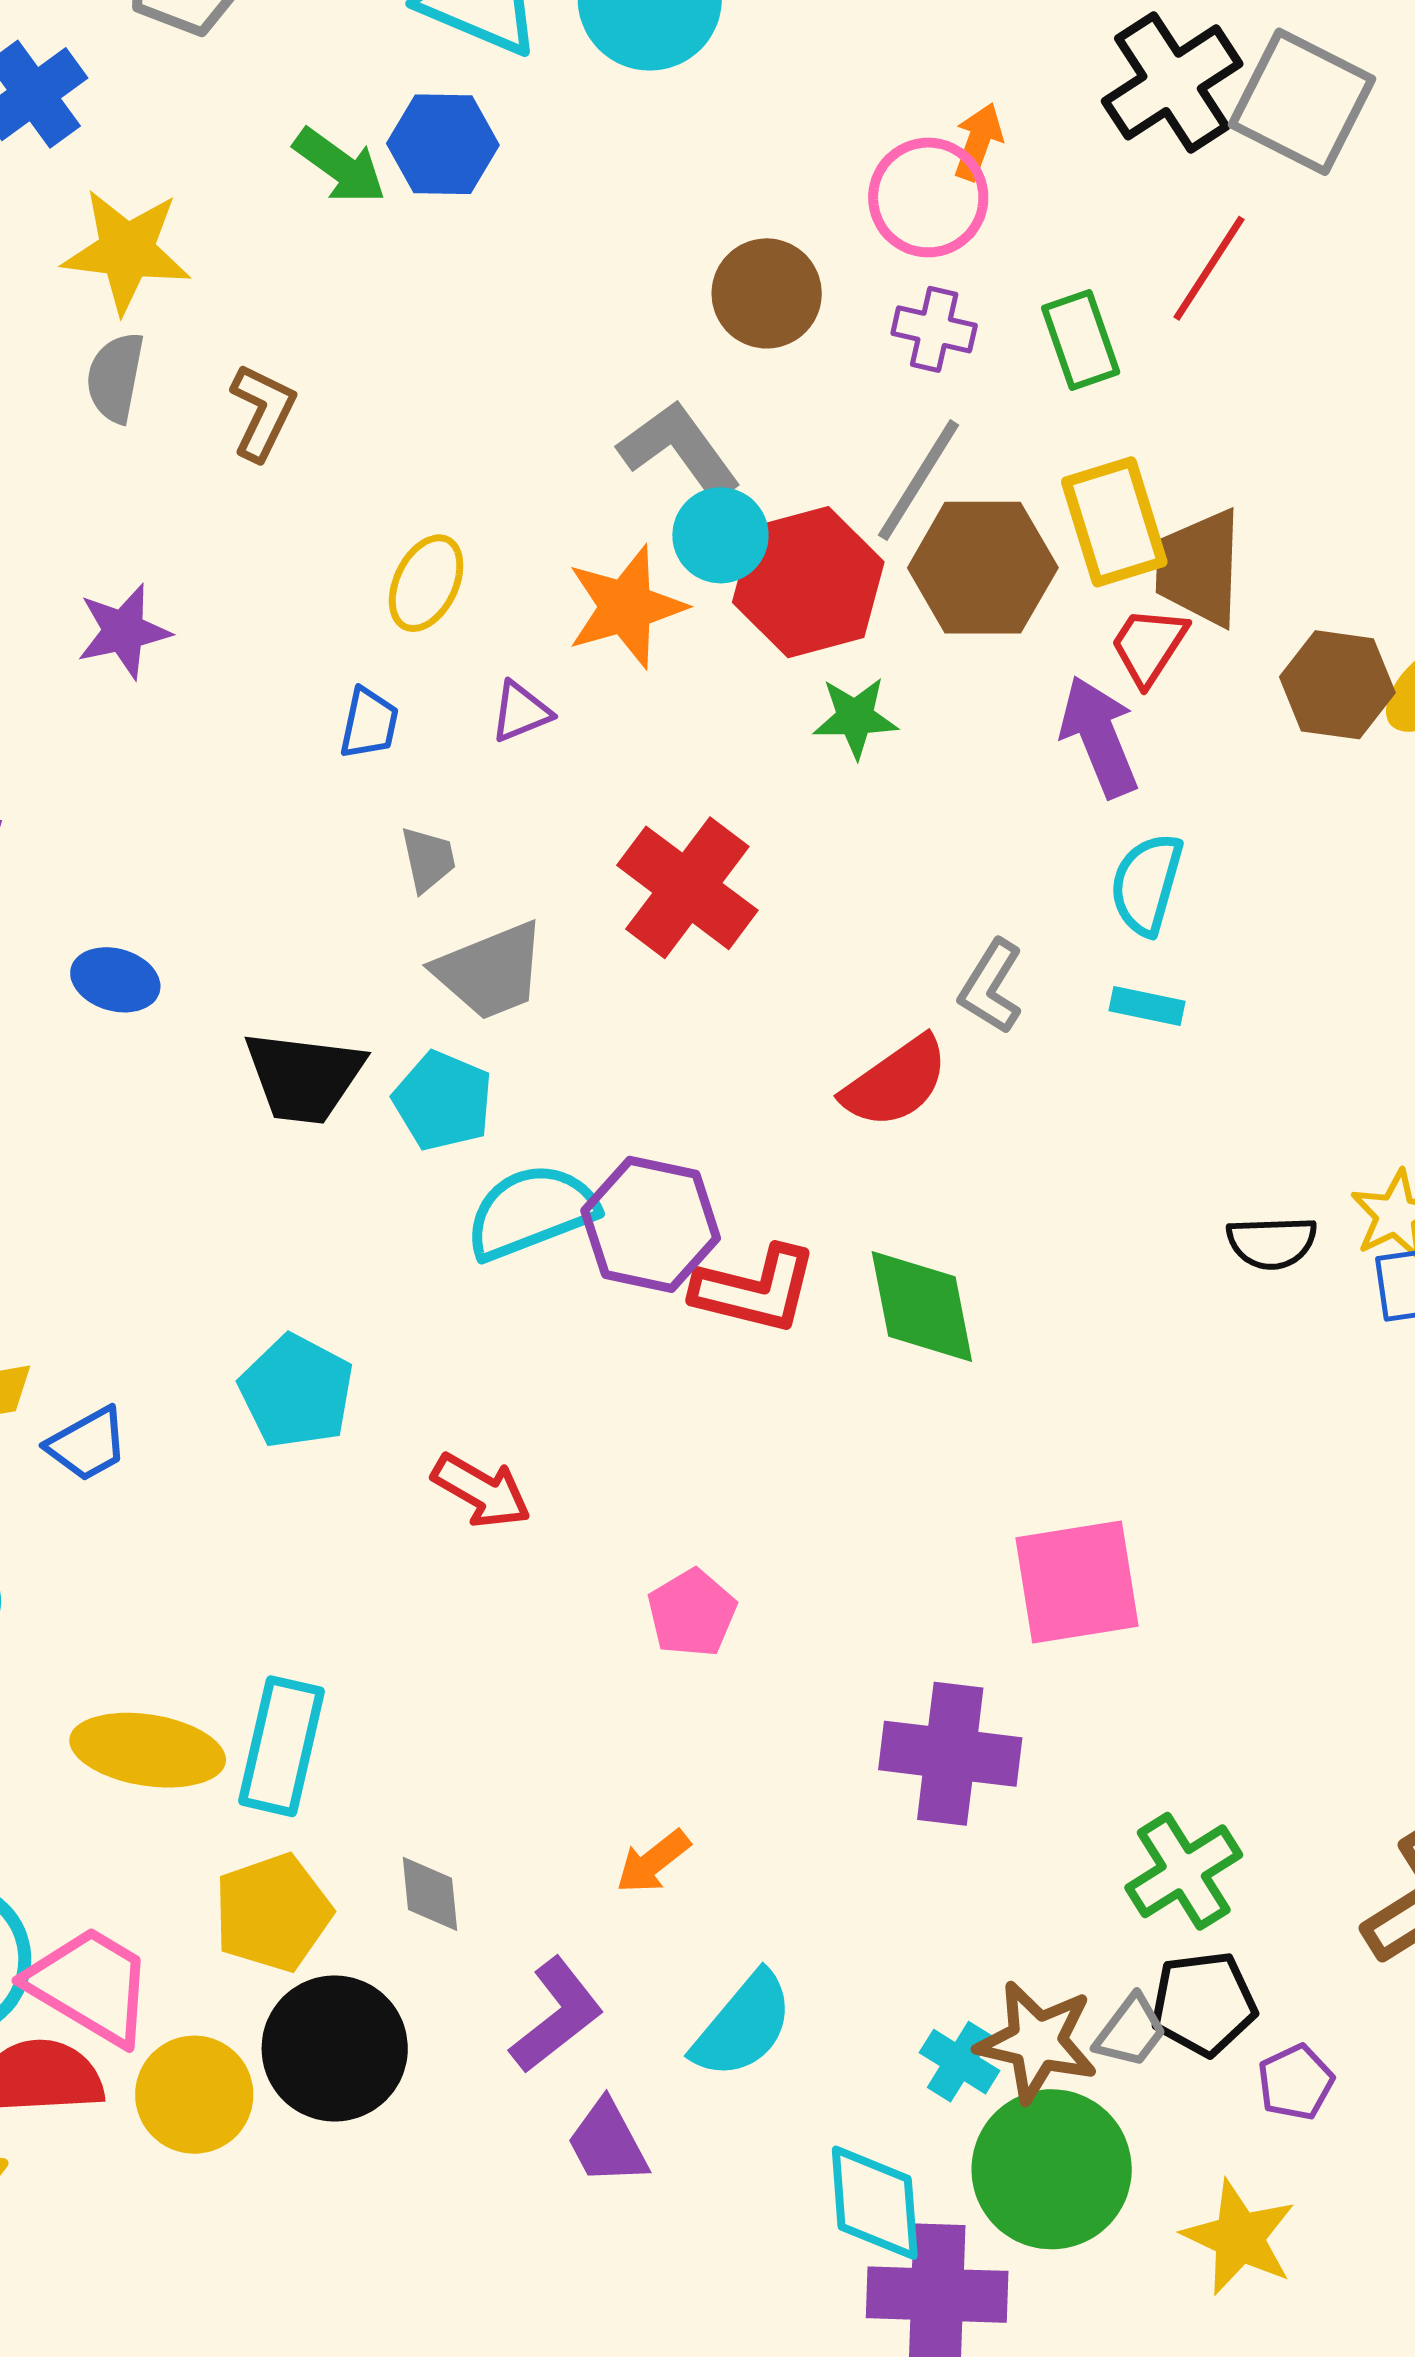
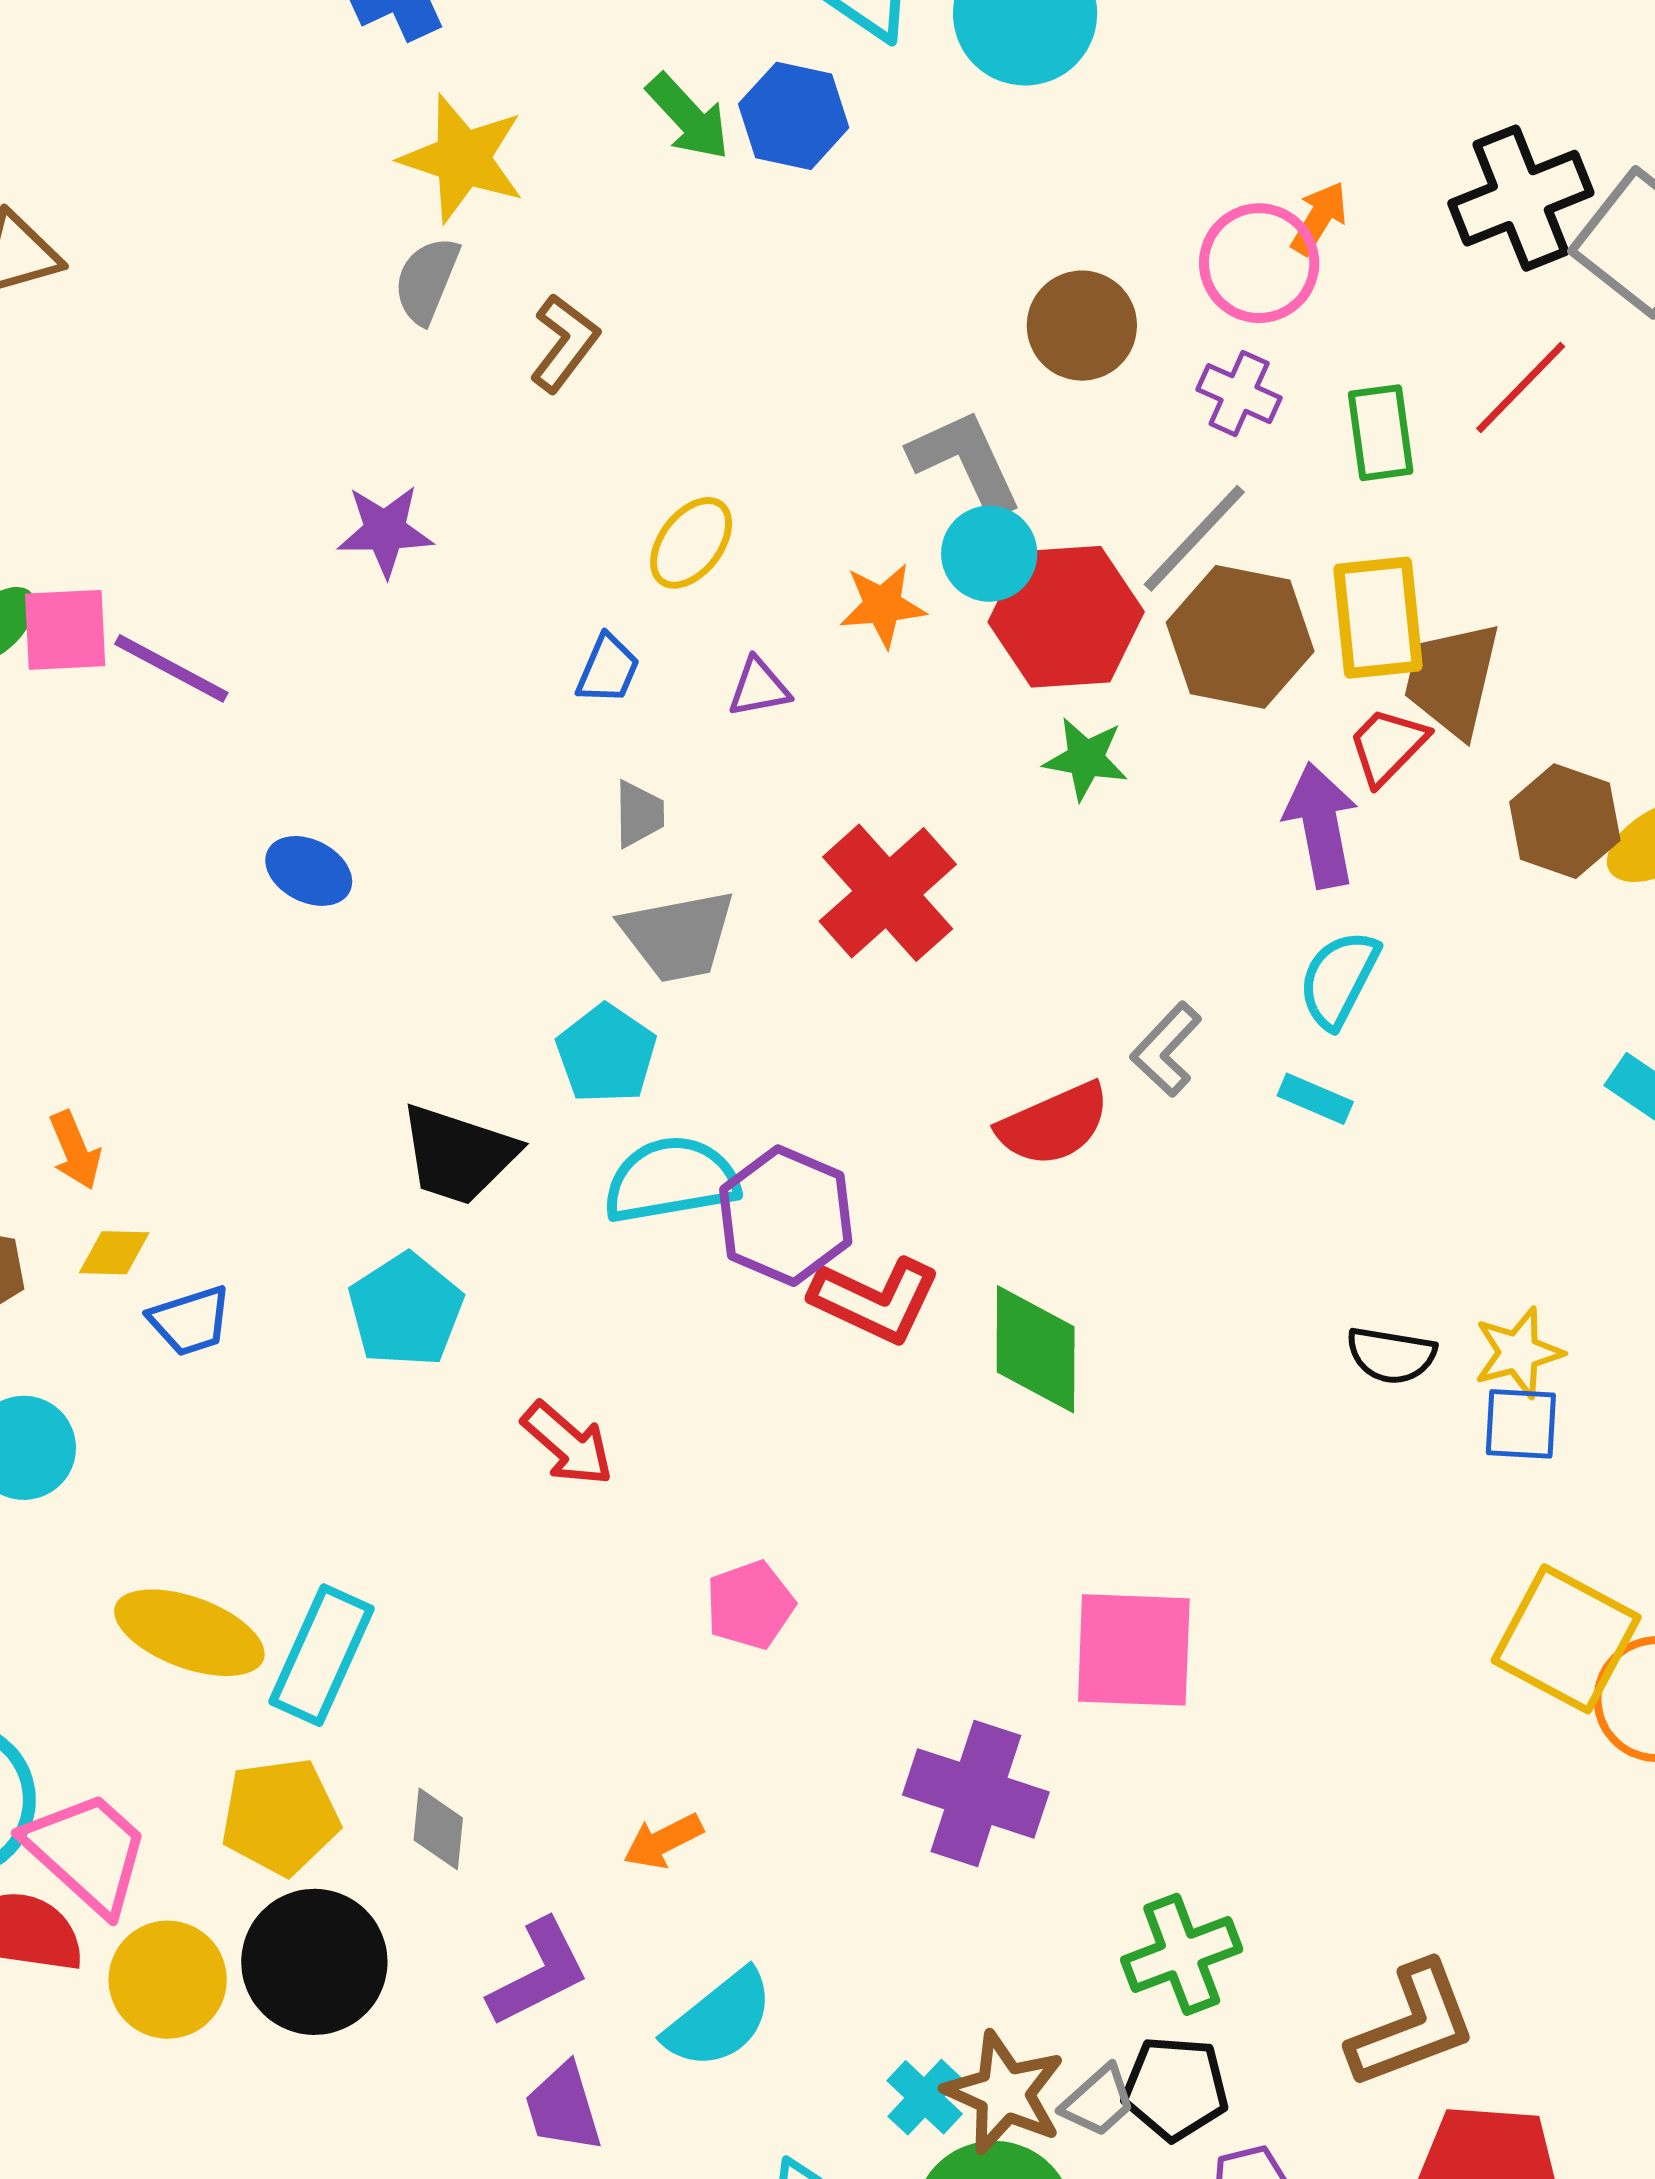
orange star: (626, 607) -> (883, 605), size x0.7
black trapezoid: (304, 1077) -> (458, 1155), moved

